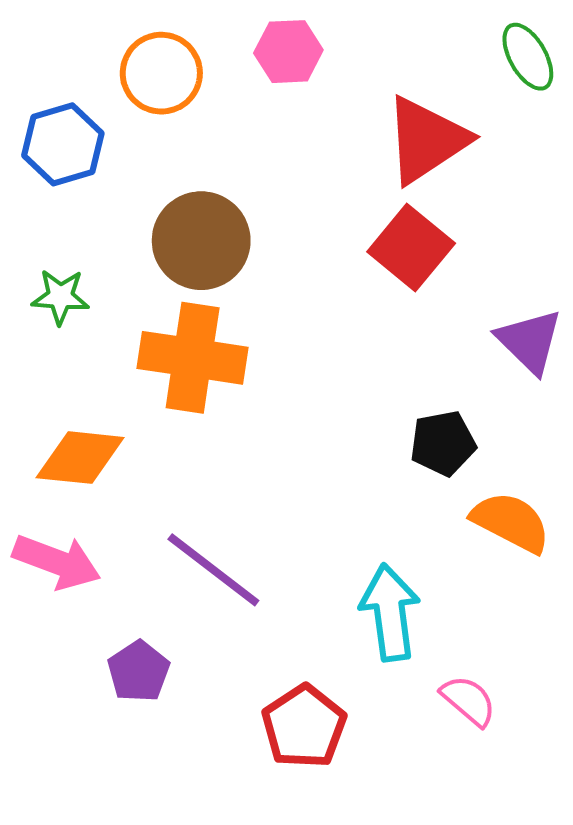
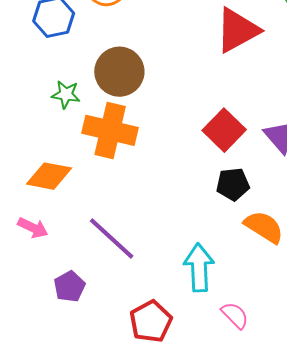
red square: (411, 248) -> (224, 130), moved
green star: (60, 297) -> (66, 94), moved
pink arrow: (57, 562) -> (33, 228), size x0.7

